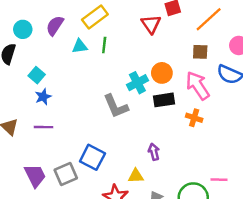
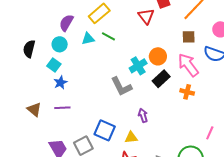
cyan circle: (23, 29) -> (60, 44), moved
green line: (104, 45) -> (108, 36), turned -64
black rectangle: (164, 100) -> (161, 79), turned -30
purple arrow: (154, 152) -> (143, 115), moved
yellow triangle: (136, 176) -> (131, 137), moved
pink line: (219, 180) -> (210, 133), moved, turned -64

